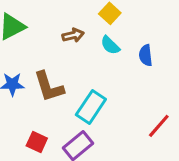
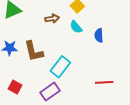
red line: (159, 126) -> (104, 82), turned 42
red square: (37, 142) -> (15, 87), moved

